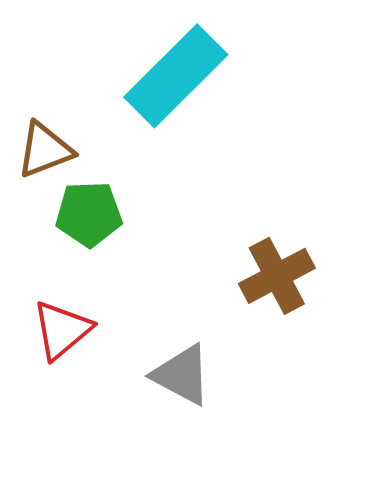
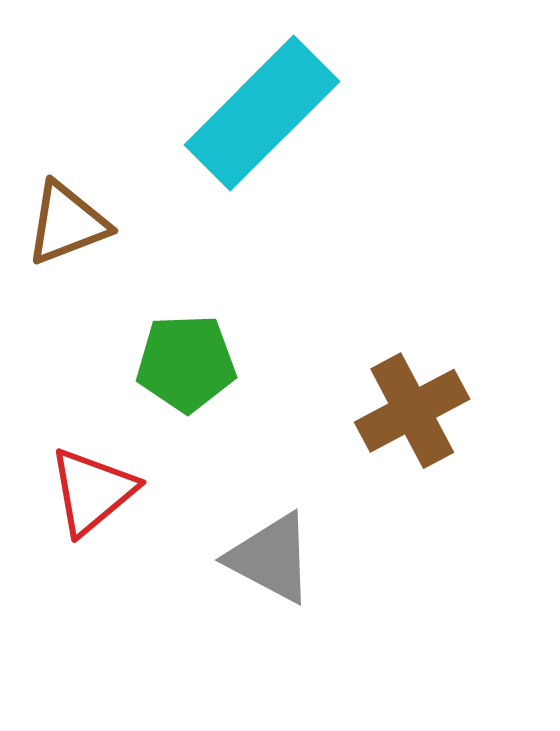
green pentagon: (89, 214) -> (186, 363), moved

